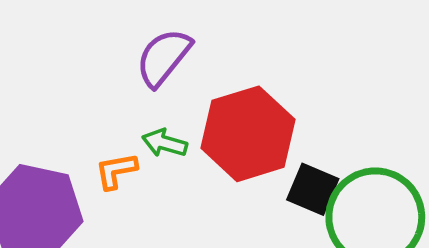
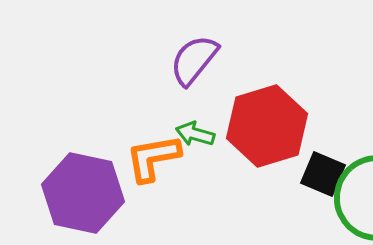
orange L-shape: (116, 171) -> (153, 158), size x1.5

